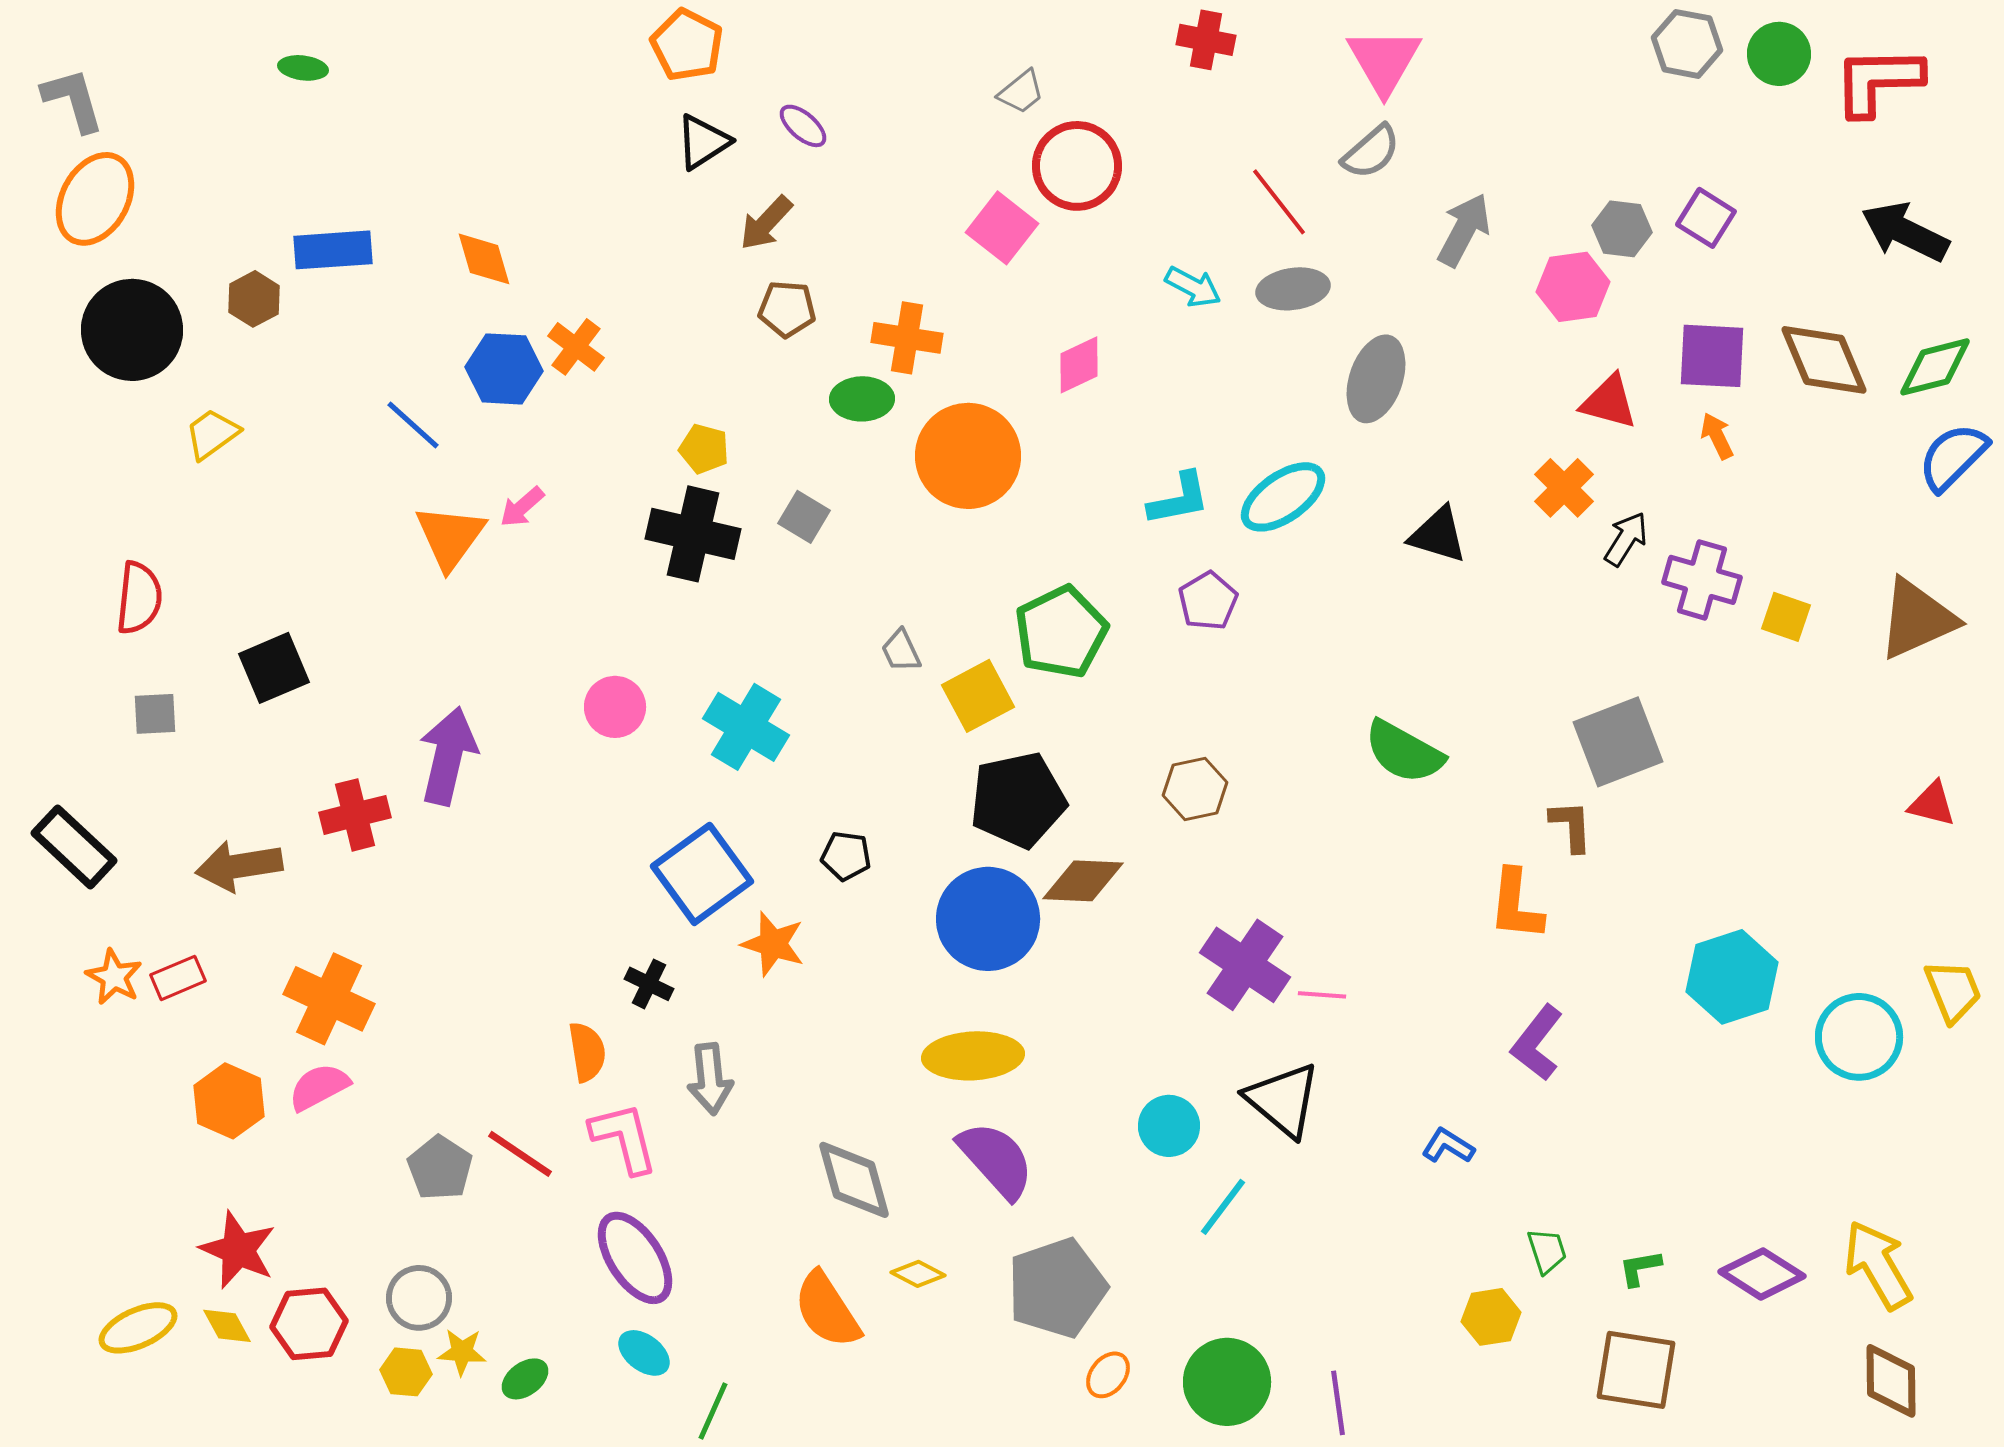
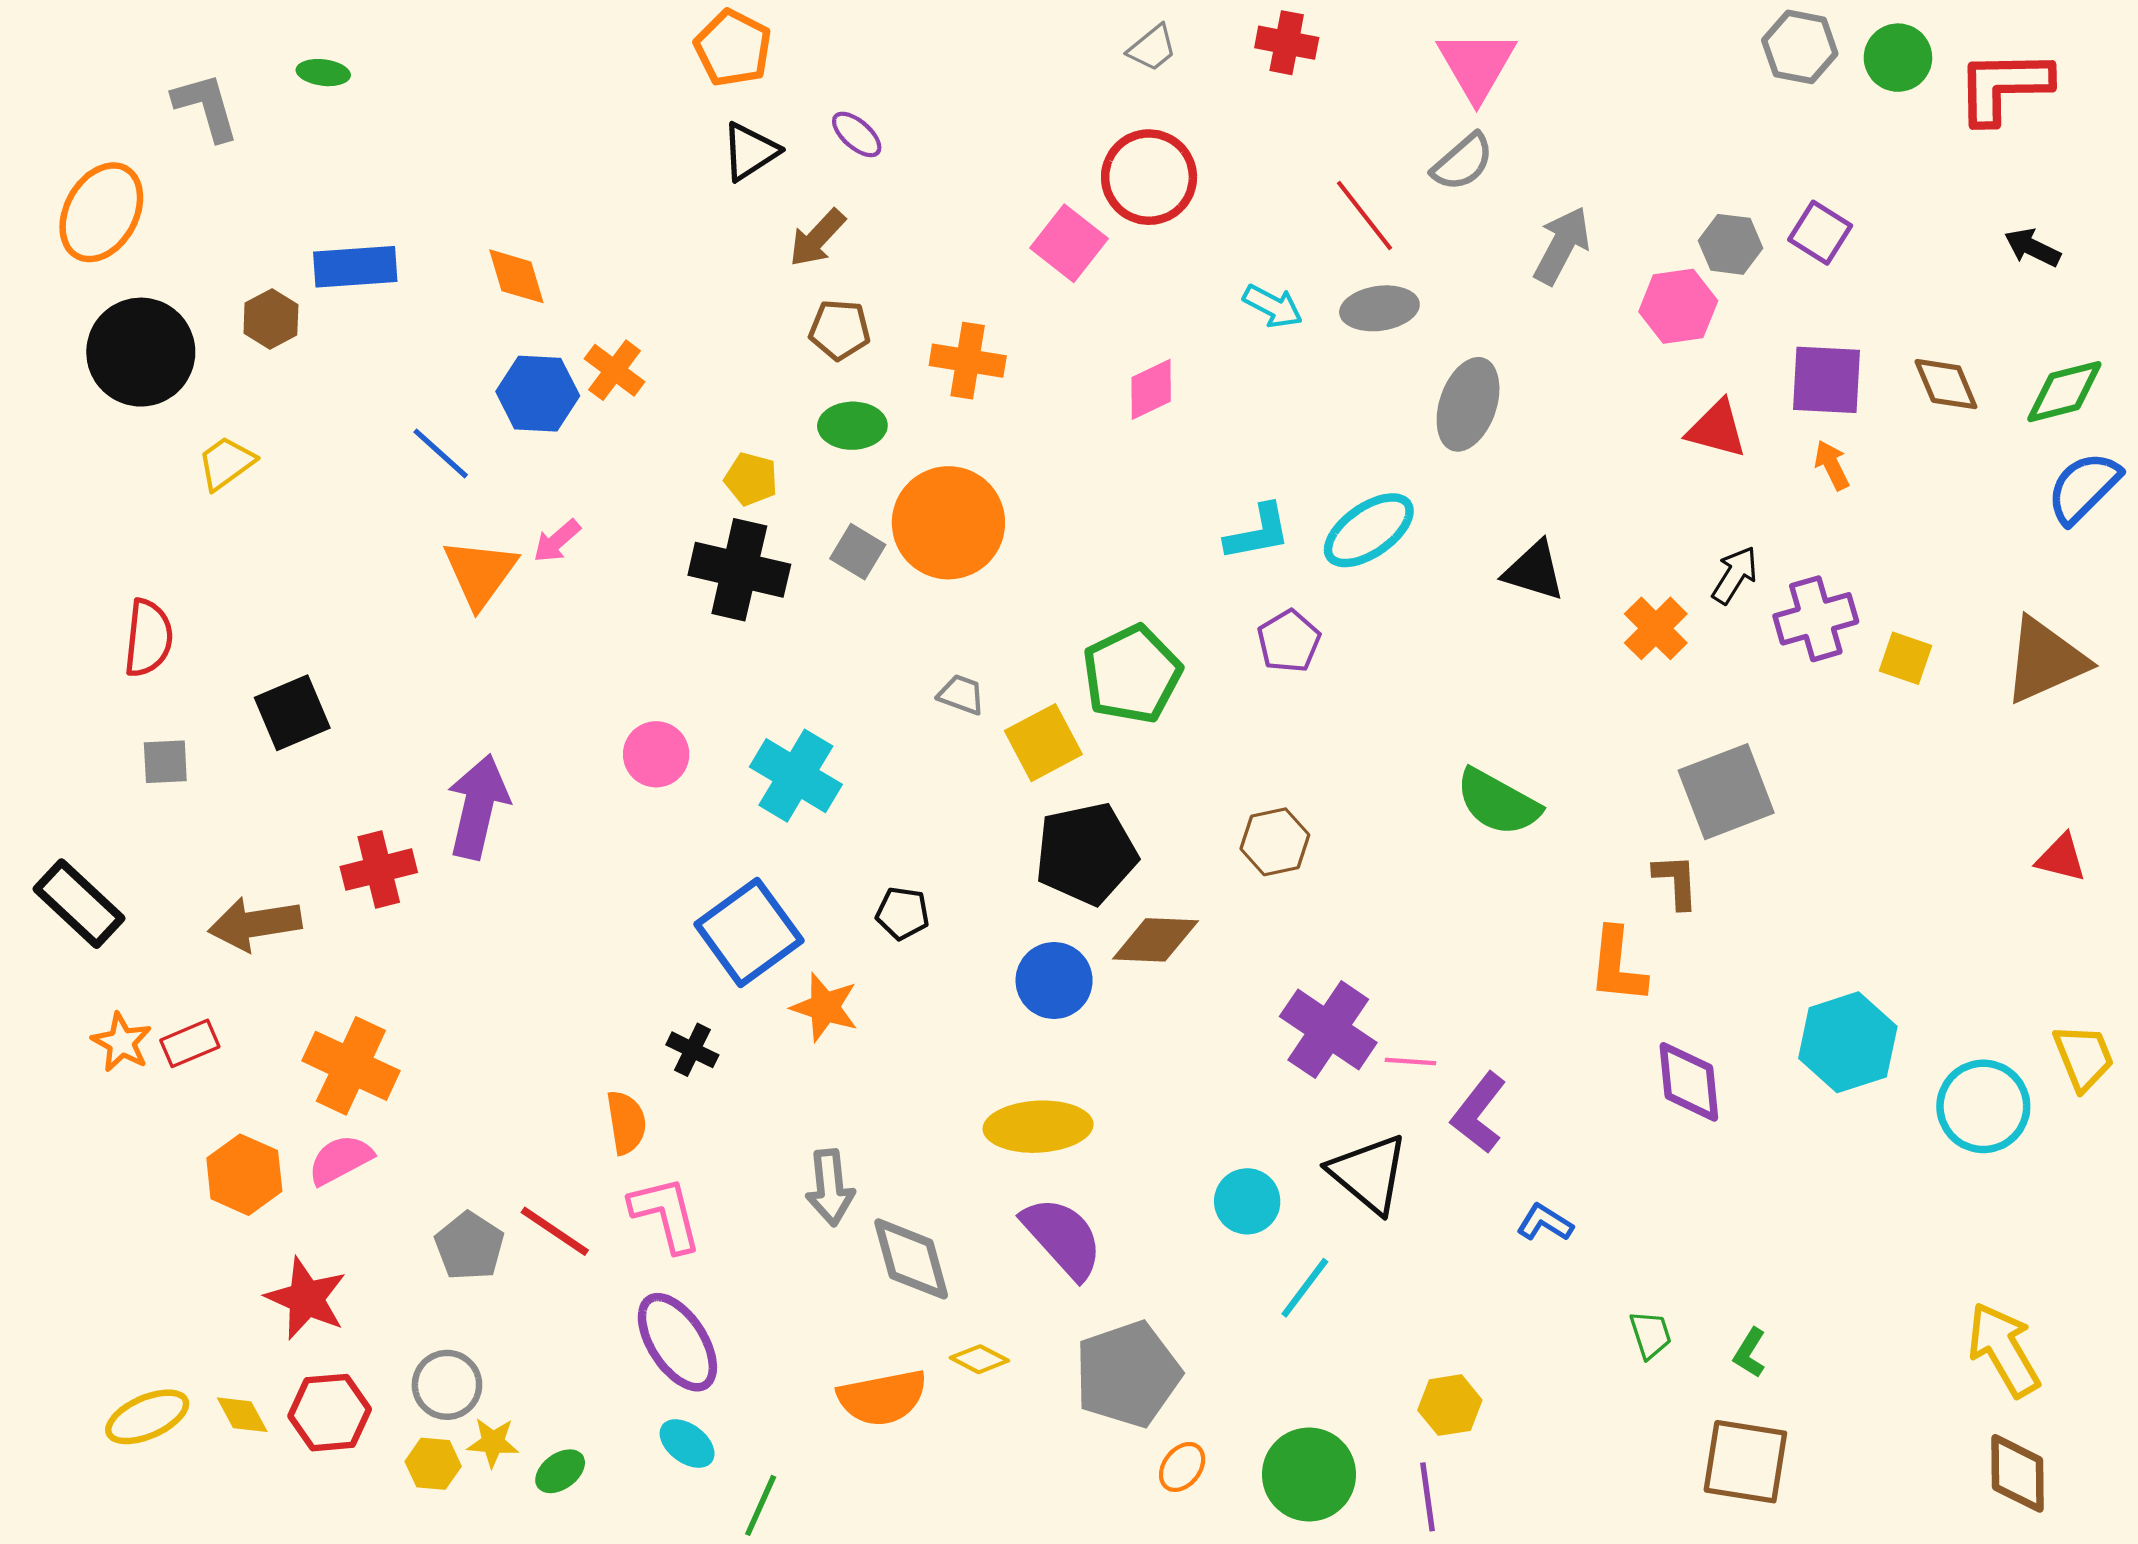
gray trapezoid: (1021, 92) -> (1152, 48), moved
gray L-shape: (73, 100) -> (206, 107), moved
black arrow: (1905, 232) -> (2032, 248), size x0.6
brown diamond: (1824, 360) -> (1946, 384), size x0.7
green ellipse: (862, 399) -> (852, 426), moved
orange circle: (968, 456) -> (948, 523), moved
orange cross: (1564, 488) -> (1656, 628), moved
purple cross: (1702, 580) -> (1816, 619), turned -32
gray trapezoid: (901, 651) -> (961, 695), turned 135
blue circle: (988, 919) -> (1054, 980), size x0.7
purple L-shape: (1537, 1043) -> (1479, 1113), moved
gray arrow: (710, 1079) -> (830, 1187), moved
red star: (238, 1250) -> (306, 1298), moved
green L-shape: (1640, 1268) -> (1750, 1353), turned -48
purple diamond: (1762, 1274) -> (1689, 1082), moved, turned 52
orange semicircle: (827, 1310) -> (882, 1398), turned -68
yellow hexagon: (1491, 1317) -> (1450, 1405), moved

